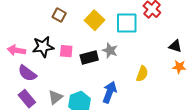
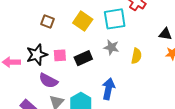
gray star: (110, 51) -> (111, 47), moved
purple semicircle: (27, 73) -> (48, 81), moved
yellow semicircle: (142, 74) -> (136, 56), moved

